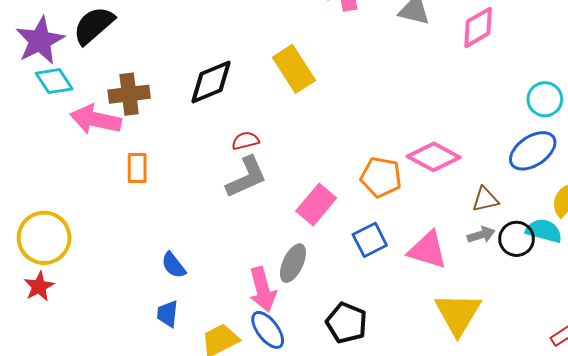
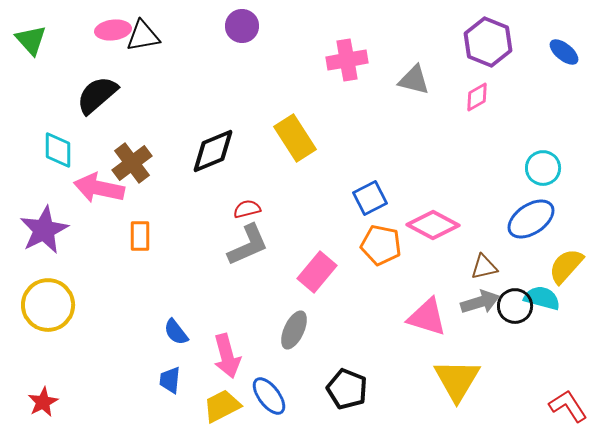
pink diamond: (478, 27) -> (477, 97), size x0.7
purple star: (40, 41) -> (44, 230), moved
cyan diamond: (54, 81) -> (58, 150), turned 33
brown cross: (129, 94) -> (132, 163), turned -30
gray arrow: (481, 235) -> (480, 302), size x1.4
blue square: (370, 240) -> (370, 198), moved
red star: (39, 286) -> (43, 402), moved
pink arrow: (263, 289) -> (227, 356), moved

